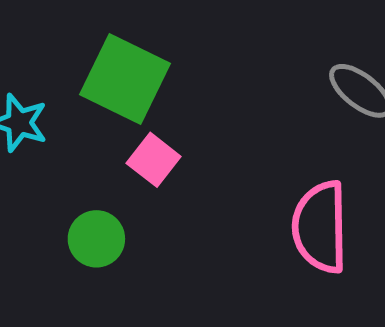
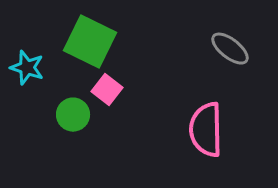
green circle: (96, 239) -> (73, 115), moved

